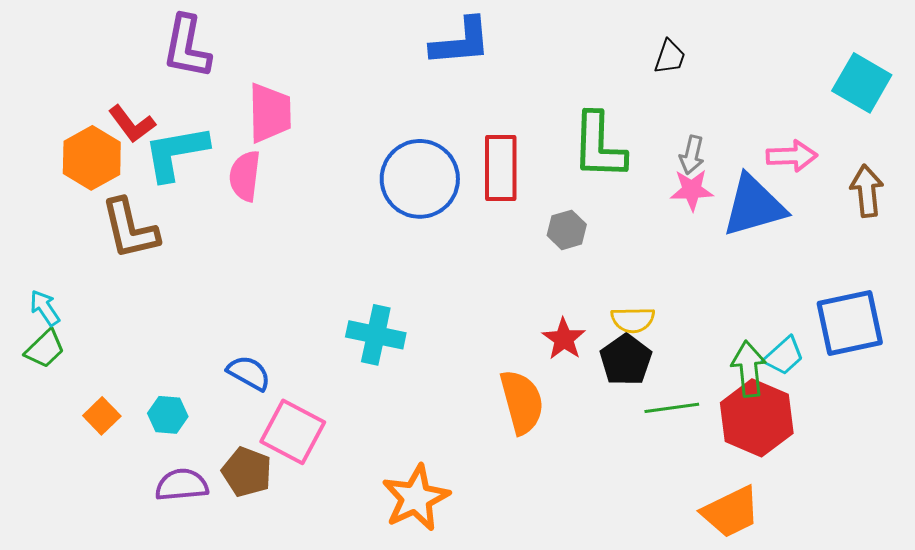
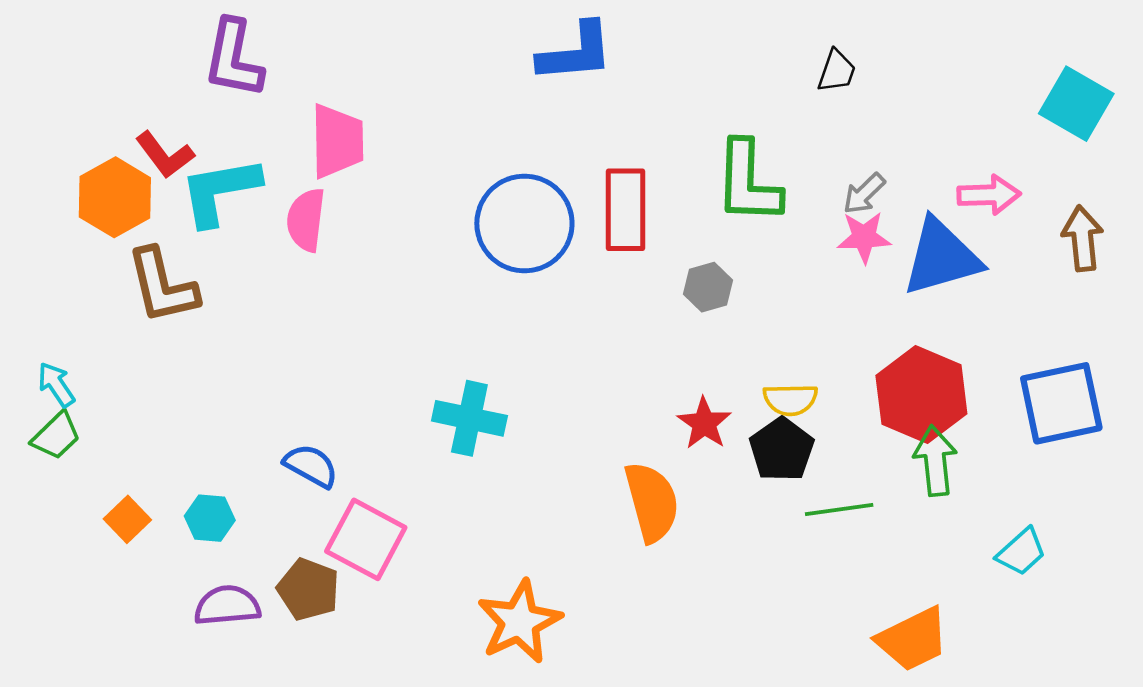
gray arrow: (692, 155) -> (864, 194), turned 33
cyan trapezoid: (784, 356) -> (1021, 552), moved
red hexagon: (757, 418) -> (921, 395), moved

